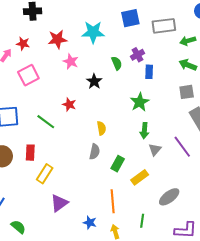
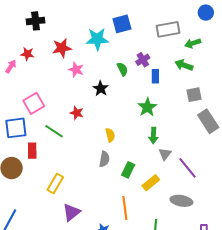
blue square: (130, 18) -> (122, 24), moved
green arrow: (188, 65) -> (184, 65), moved
pink square: (28, 75) -> (34, 103), moved
purple line: (182, 147) -> (188, 168), moved
red rectangle: (30, 153) -> (32, 151), moved
gray ellipse: (169, 197) -> (181, 201), turned 50

